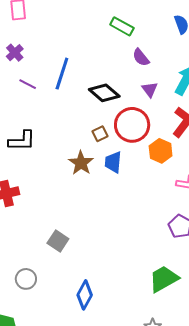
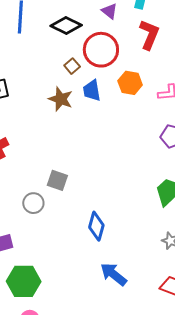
orange hexagon: (161, 151) -> (130, 83), moved
gray circle: (26, 279) -> (33, 203), moved

